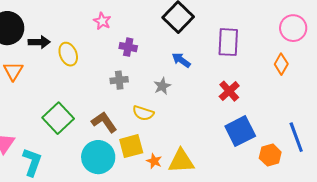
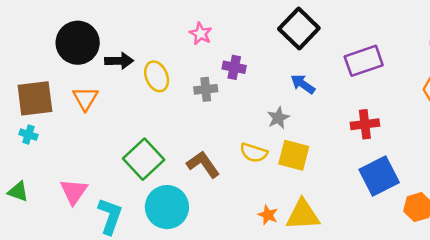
purple rectangle: (228, 42) -> (364, 61), turned 68
gray cross: (119, 80) -> (206, 89), moved
red cross: (229, 91) -> (365, 124), turned 35
yellow square: (131, 146) -> (294, 155), moved, turned 30
cyan circle: (98, 157) -> (167, 207), moved

